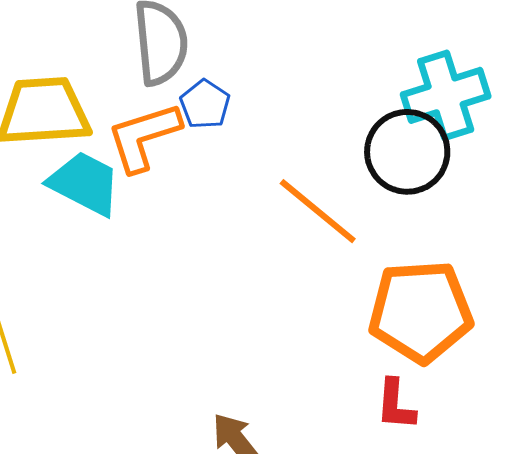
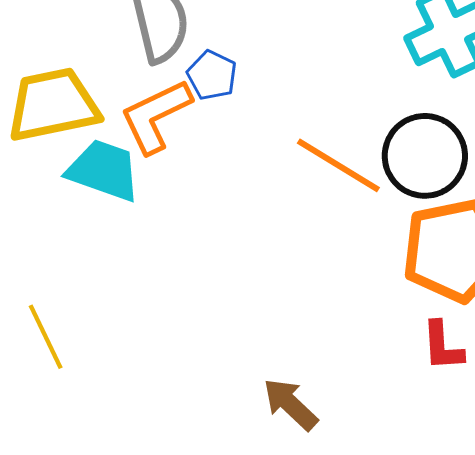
black circle: (407, 152) -> (425, 156), moved

